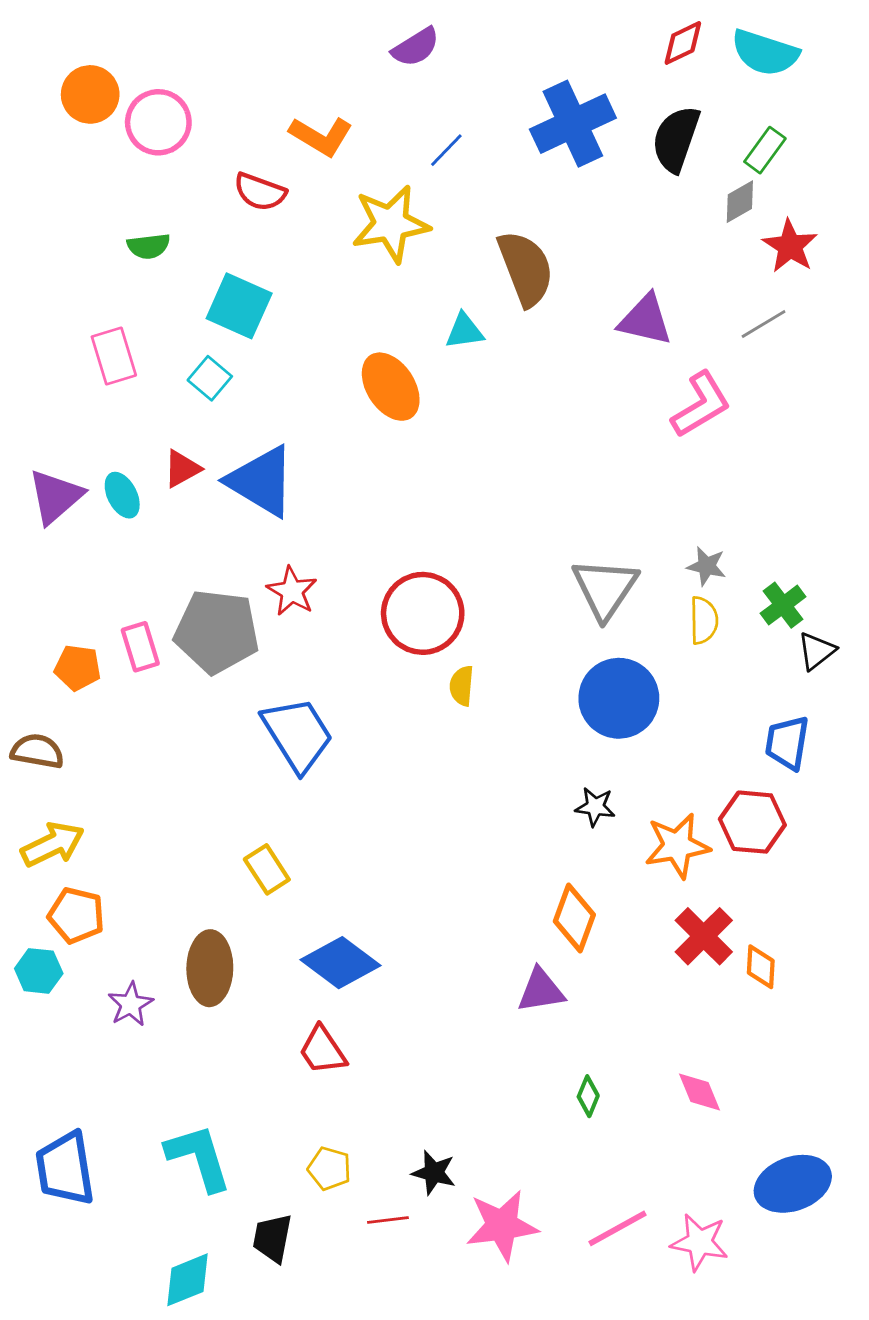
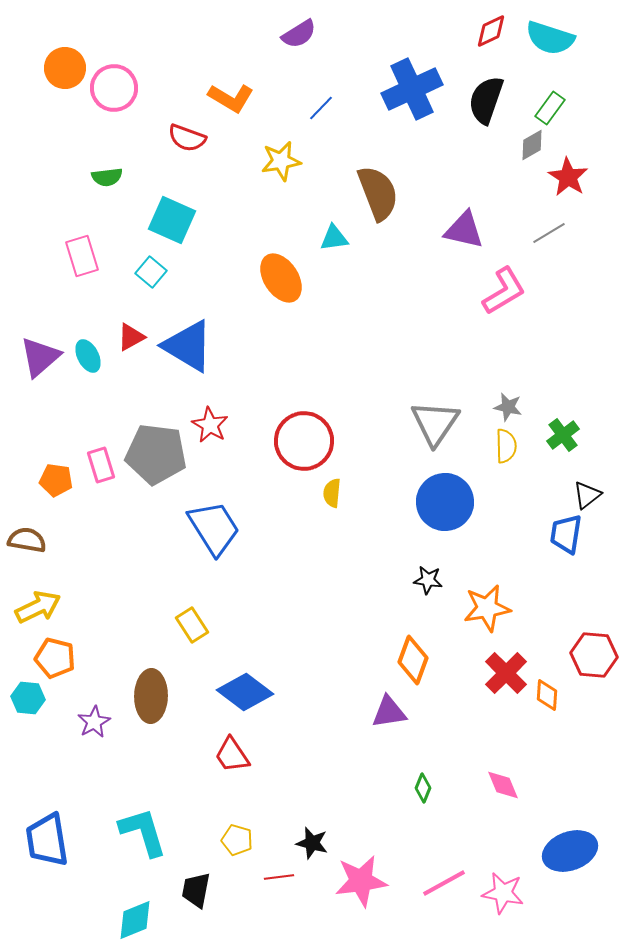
yellow star: (391, 224) -> (281, 161), size x0.7
black triangle: (816, 651) -> (587, 495), moved
red hexagon: (752, 822) -> (594, 655), moved

